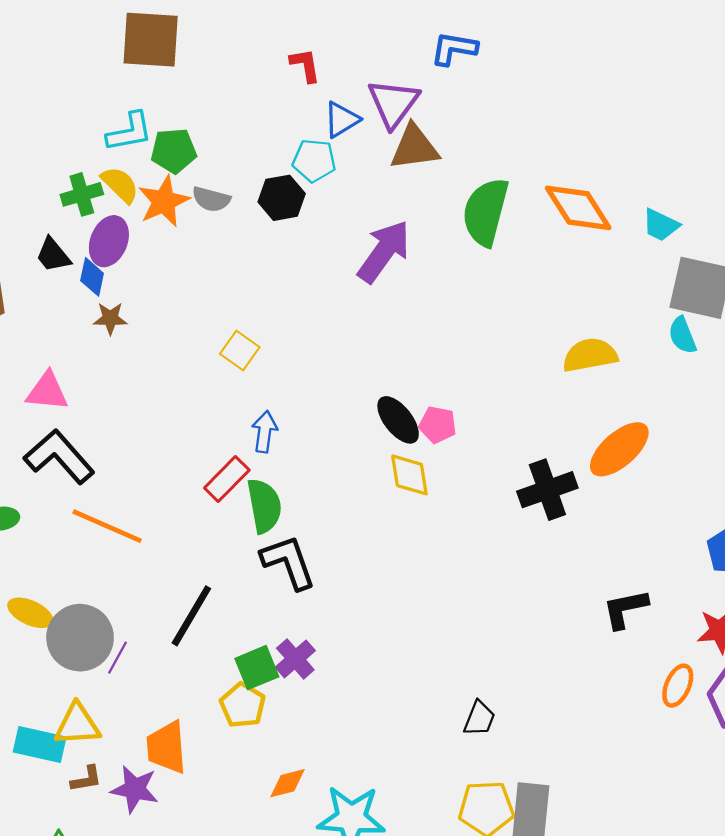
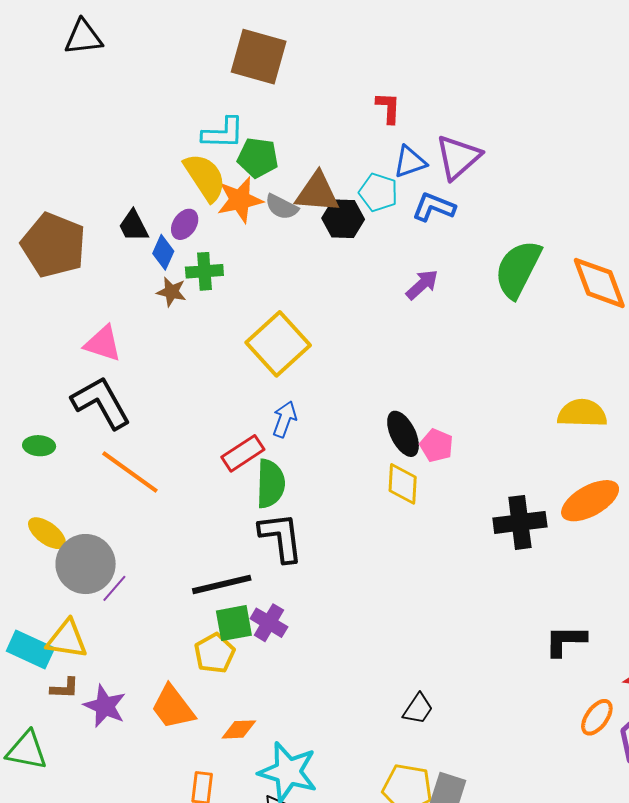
blue L-shape: (454, 49) -> (434, 207), moved
brown triangle: (414, 147) -> (317, 193), moved
yellow semicircle: (120, 185) -> (205, 177), size x1.4
green cross: (82, 194) -> (204, 271), moved
purple ellipse: (109, 241) -> (185, 224), size x0.7
purple arrow: (384, 251) -> (422, 285), size x0.6
yellow square: (240, 350) -> (278, 344), size x1.8
black line: (191, 616) -> (222, 584), moved, turned 34
purple cross: (295, 659) -> (269, 623), turned -30
orange trapezoid: (167, 747) -> (173, 707), moved, turned -45

